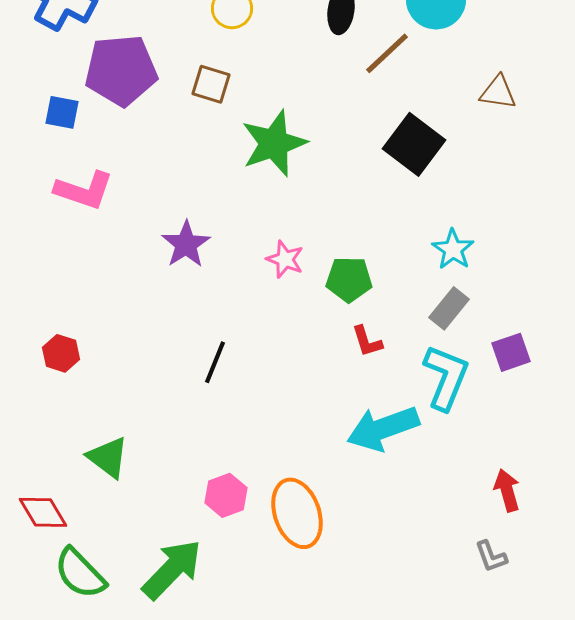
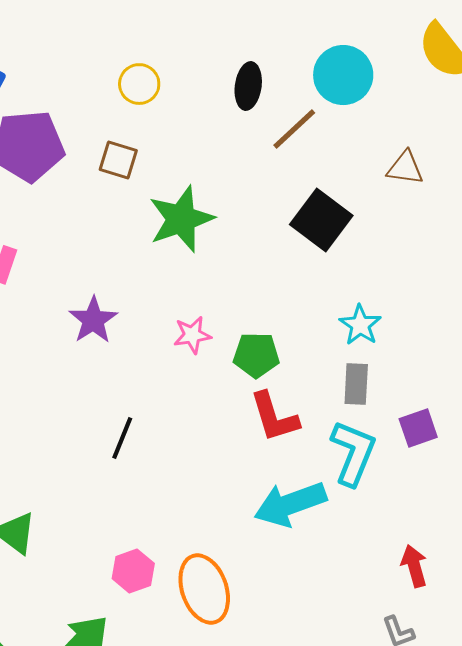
pink star: (285, 259) -> (192, 335), turned -30
gray rectangle: (449, 308) -> (356, 384), turned -36
red L-shape: (367, 341) -> (274, 417), size x1.6

